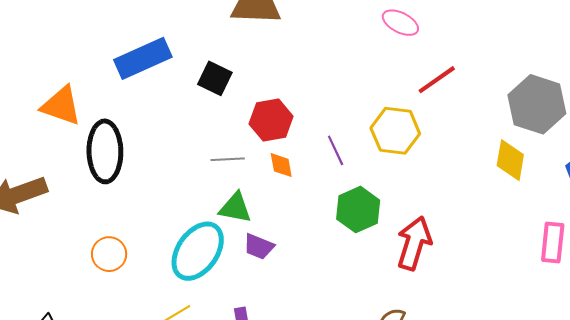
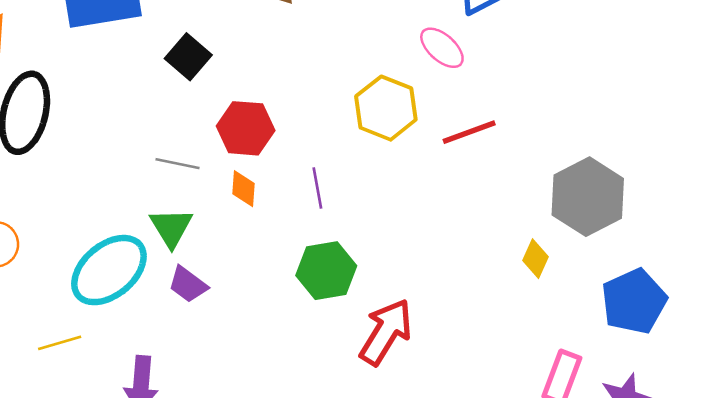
yellow hexagon: (395, 131) -> (386, 108), moved
yellow diamond: (510, 160) -> (536, 259), size x0.7
green triangle: (235, 208) -> (171, 228), turned 33

